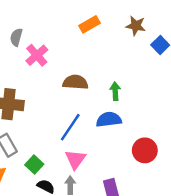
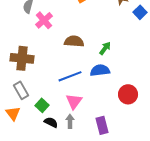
green arrow: (115, 91) -> (105, 48), turned 40
blue line: (70, 127) -> (70, 76), turned 35

